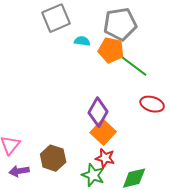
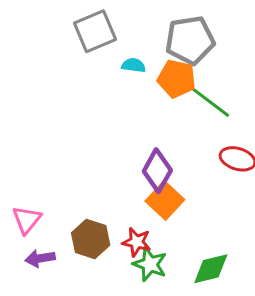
red star: (105, 158) -> (137, 242), moved

